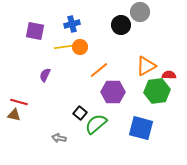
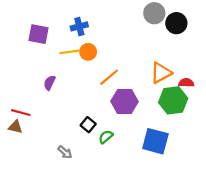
black circle: (121, 25) -> (176, 23), moved
green semicircle: (96, 124) -> (106, 137), size x0.6
gray arrow: (59, 138) -> (65, 152), turned -152

